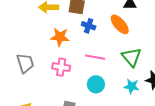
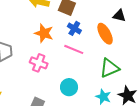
pink line: (95, 57) -> (74, 49), moved
green triangle: (131, 57) -> (110, 68), turned 35

